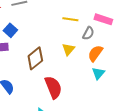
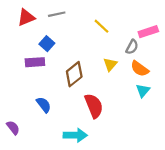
yellow line: (70, 19) -> (101, 26), moved, turned 35
pink rectangle: (103, 19) -> (148, 32), turned -36
orange semicircle: (95, 53) -> (140, 69), turned -90

